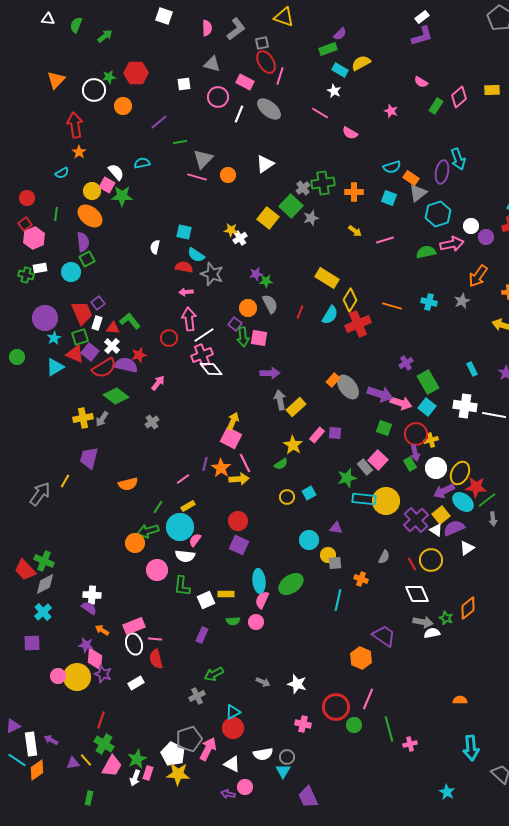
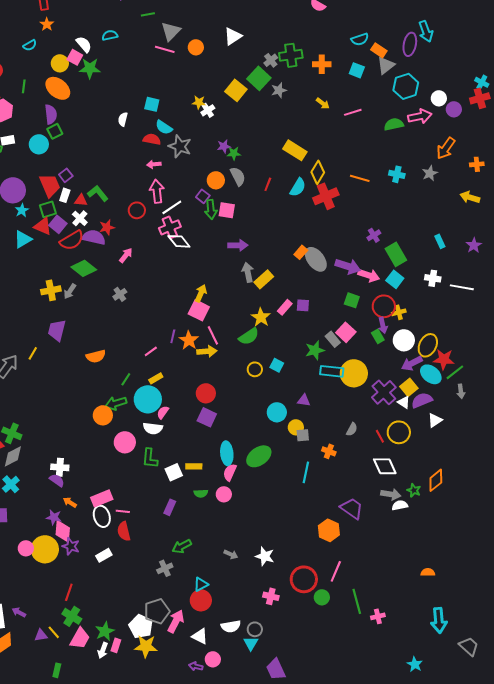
white cross: (465, 406) -> (433, 278), size x0.7
green semicircle: (281, 464) -> (249, 336), size x1.5
cyan square: (309, 493) -> (277, 365), turned -32

